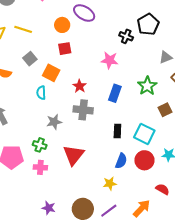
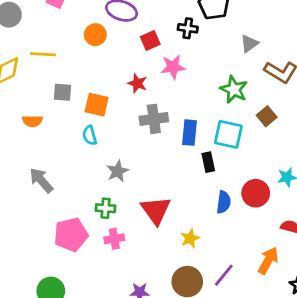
red square: (65, 49) -> (150, 41), moved
gray square: (30, 59) -> (62, 92), turned -32
red star: (80, 86) -> (137, 83), moved
blue rectangle: (115, 93) -> (190, 133), moved
gray cross: (83, 110) -> (154, 119), moved
cyan square: (144, 134) -> (228, 134), moved
yellow star: (110, 184) -> (190, 238), moved

